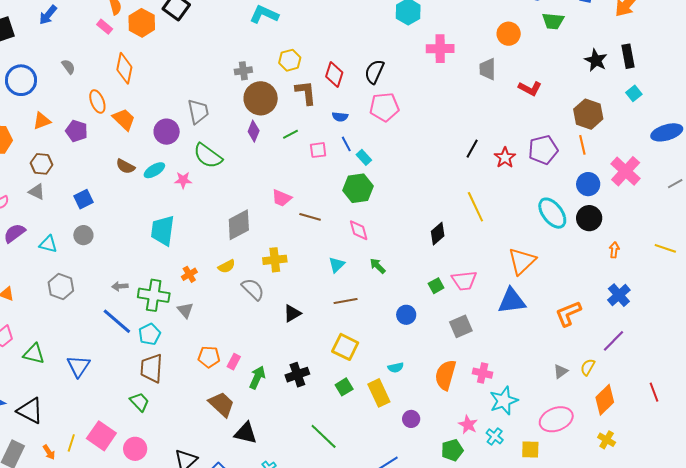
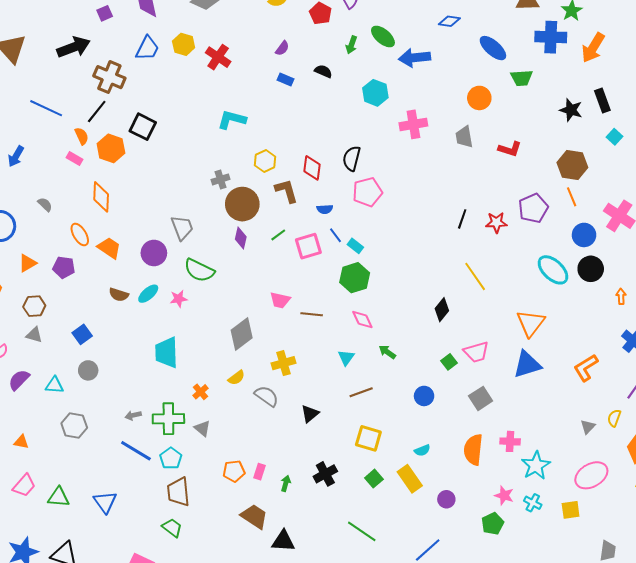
pink square: (318, 150) -> (308, 246), size x1.5
red star: (505, 158) -> (496, 222), turned -30
green arrow: (257, 377) -> (286, 483), size x0.7

